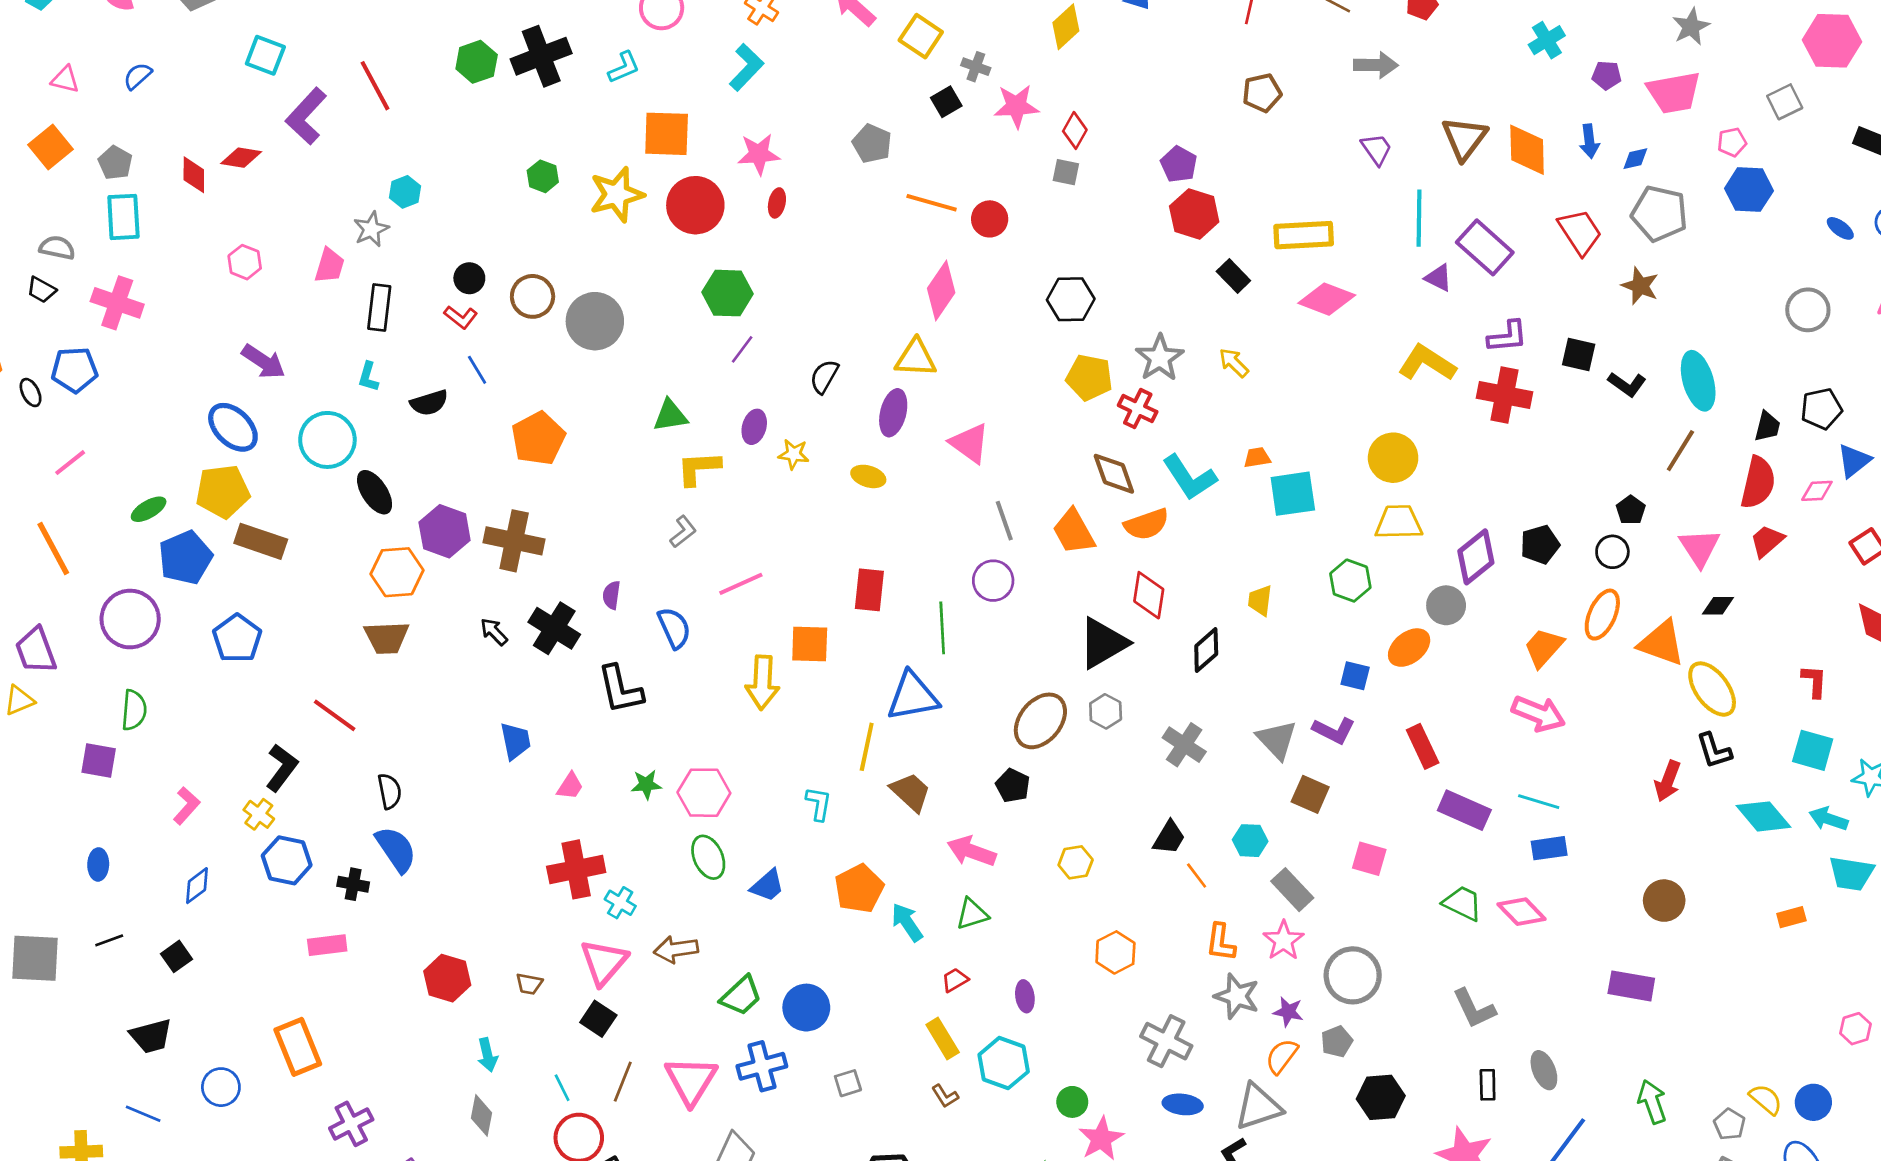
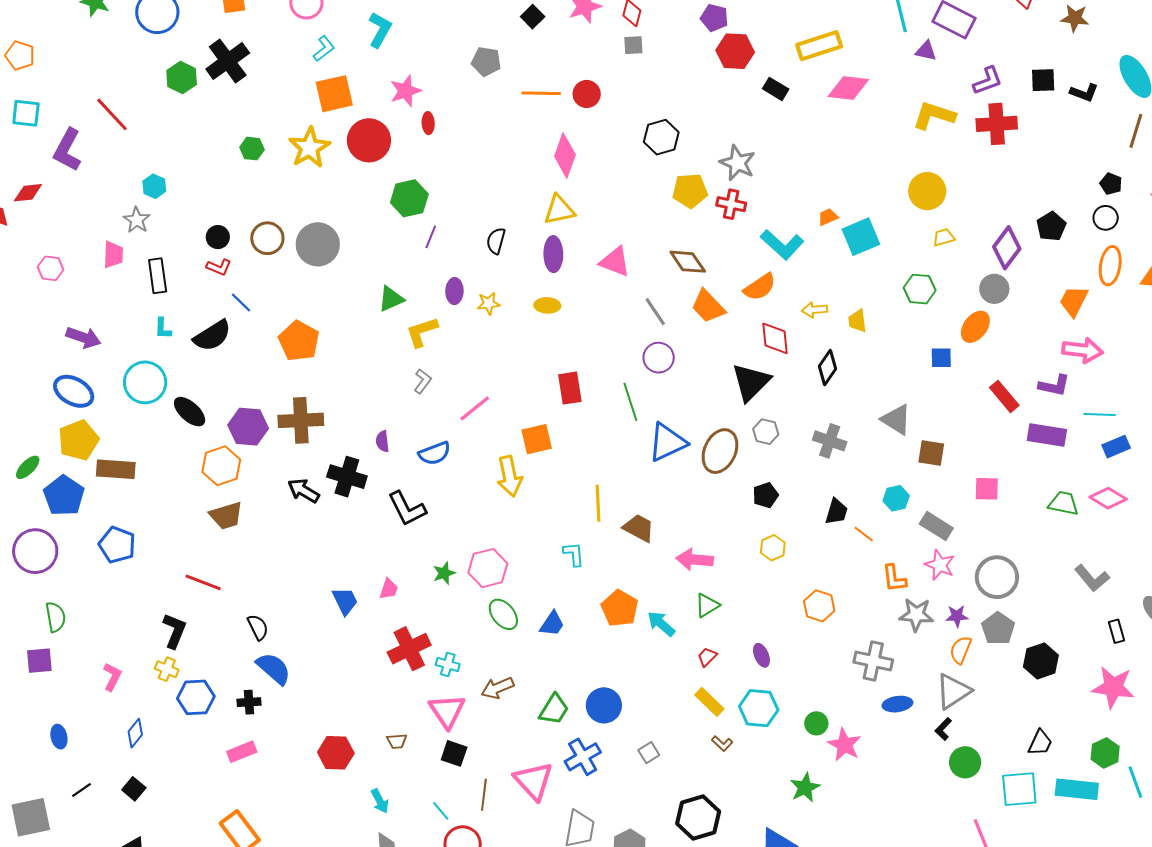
cyan L-shape: (624, 67) -> (324, 49), moved
yellow arrow: (1234, 363) -> (814, 310), moved, turned -35
black semicircle: (429, 403) -> (212, 336), size x1.4
brown diamond: (1114, 474) -> (688, 262), moved
yellow trapezoid: (1399, 522) -> (944, 237), size x0.6
blue semicircle: (674, 628) -> (435, 453), turned 108
black arrow: (494, 632) -> (303, 491), size x1.4
blue triangle: (913, 696) -> (667, 442), moved
purple L-shape: (1334, 731) -> (1054, 386), moved
blue trapezoid: (515, 741) -> (345, 601), moved
black pentagon: (1013, 786) -> (765, 495), moved, turned -30
gray pentagon: (1337, 1041) -> (998, 629), size x1.4

